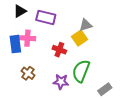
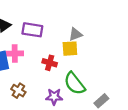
yellow square: (79, 38) -> (70, 49), turned 35
green semicircle: (81, 71) -> (75, 83), turned -55

